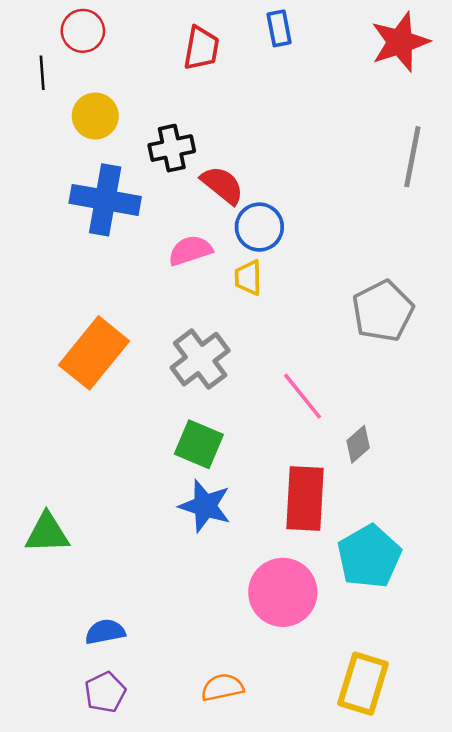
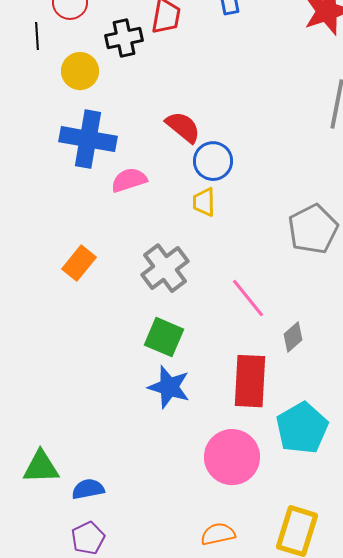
black cross: (172, 148) -> (124, 38), moved
pink semicircle: (190, 250) -> (129, 180), moved
orange rectangle: (94, 353) -> (79, 263), size x0.6
green triangle: (47, 533) -> (41, 467), moved
orange semicircle: (222, 687) -> (218, 534), moved

